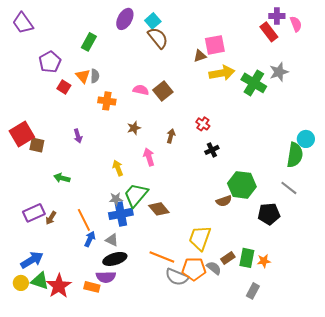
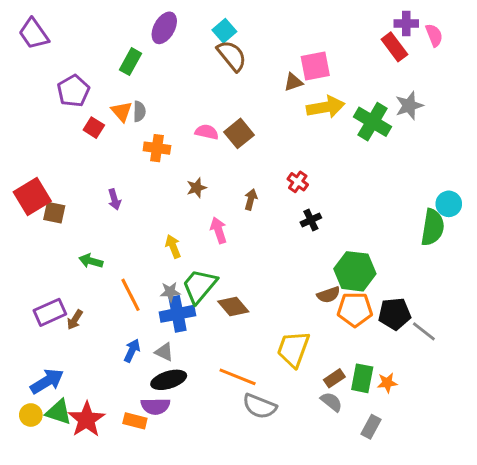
purple ellipse: (125, 19) -> (164, 28), moved
gray line: (289, 188) -> (424, 331), moved
orange line: (84, 220) -> (131, 295), moved
gray semicircle: (214, 268) -> (331, 402), moved
orange pentagon: (194, 269) -> (355, 309), moved

